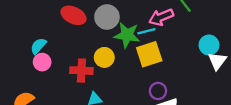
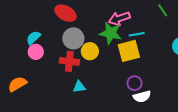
gray circle: (107, 17) -> (73, 38), moved
pink arrow: (161, 17) -> (119, 18), moved
cyan line: (146, 31) -> (137, 34), moved

